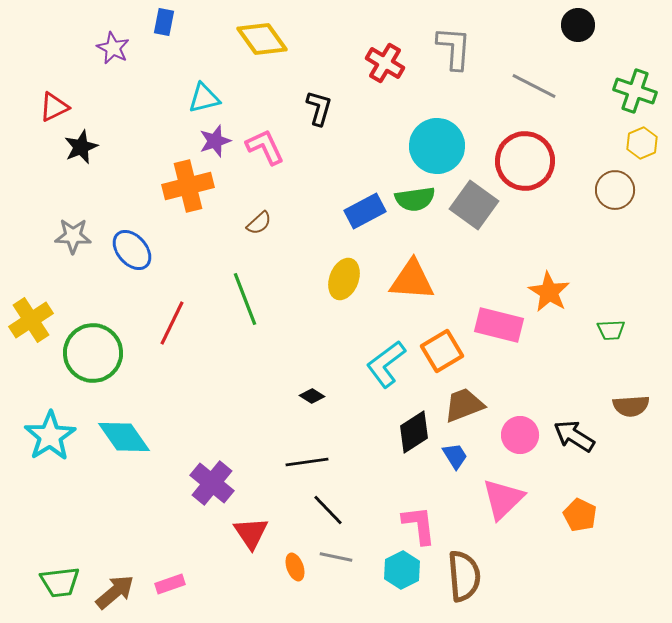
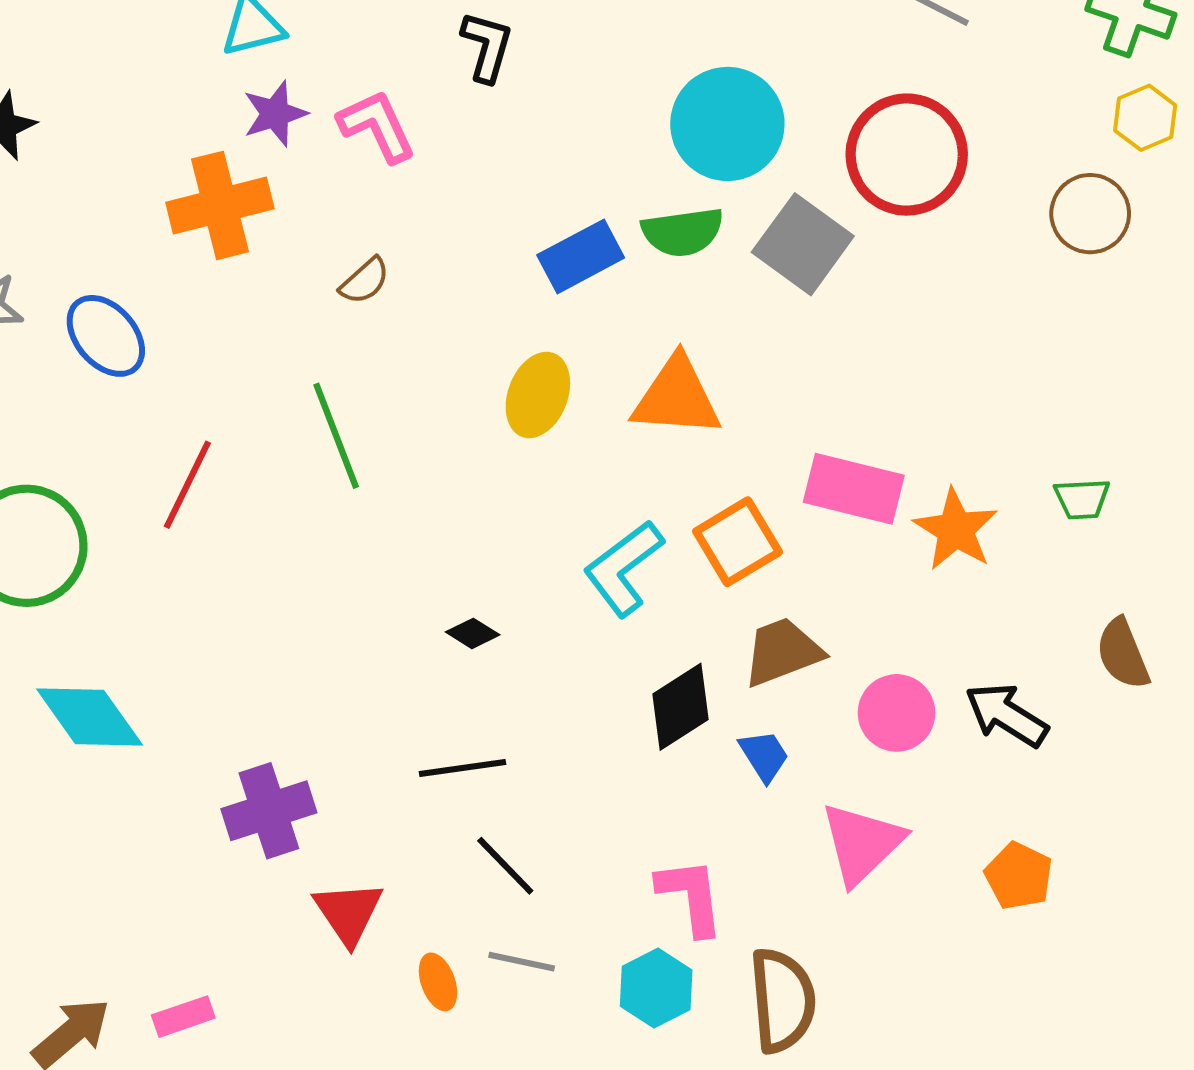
orange star: (549, 292) -> (956, 529), moved
brown semicircle: (631, 406) -> (1123, 654), turned 72
purple cross: (212, 483) -> (269, 811), turned 33

